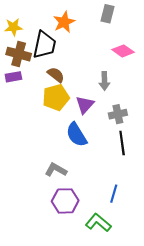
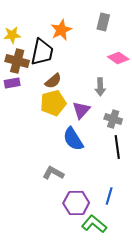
brown semicircle: (56, 75) -> (53, 81), turned 102
gray cross: (118, 114) -> (113, 119), turned 30
purple hexagon: (65, 201) -> (76, 203), moved

